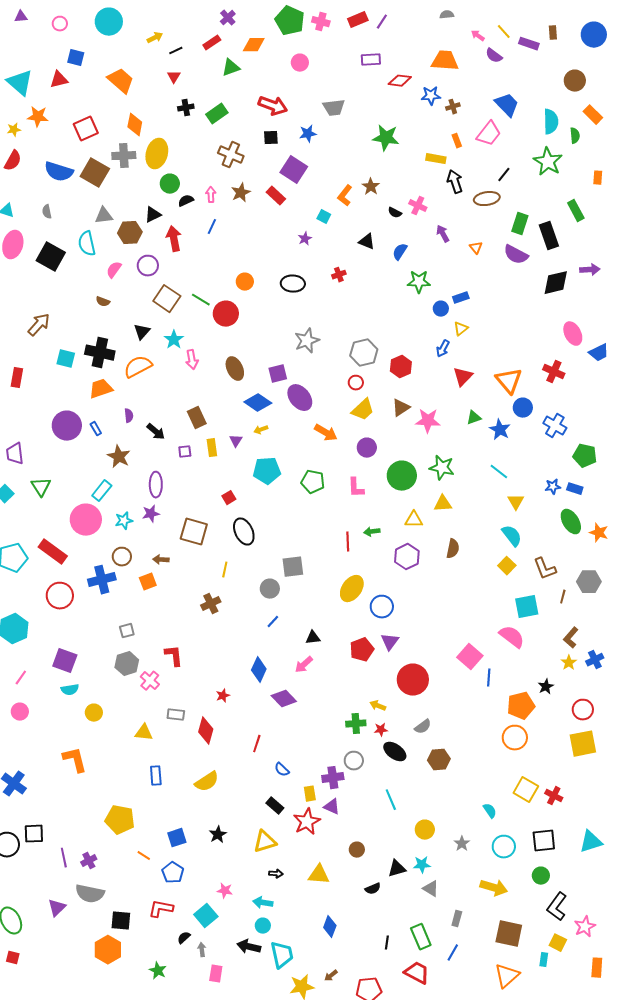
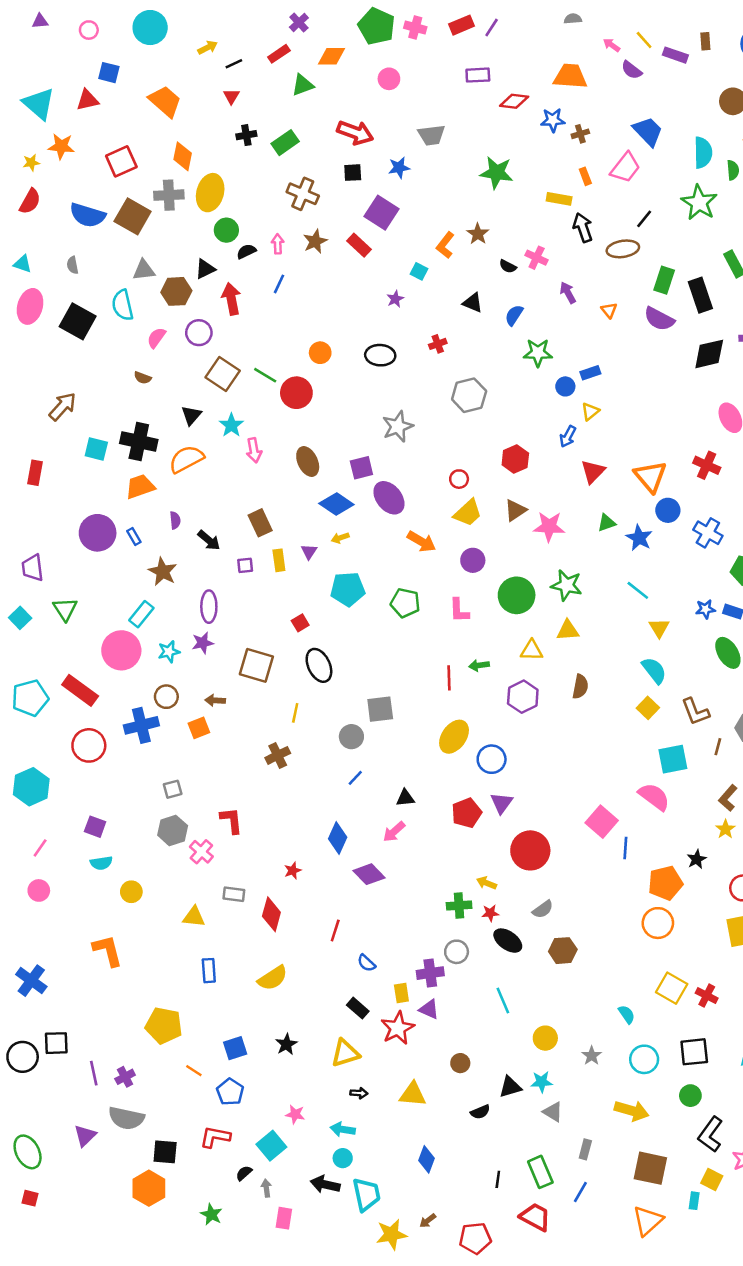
gray hexagon: (364, 353) -> (469, 395), moved
purple square: (65, 661) -> (95, 827), size x0.7

